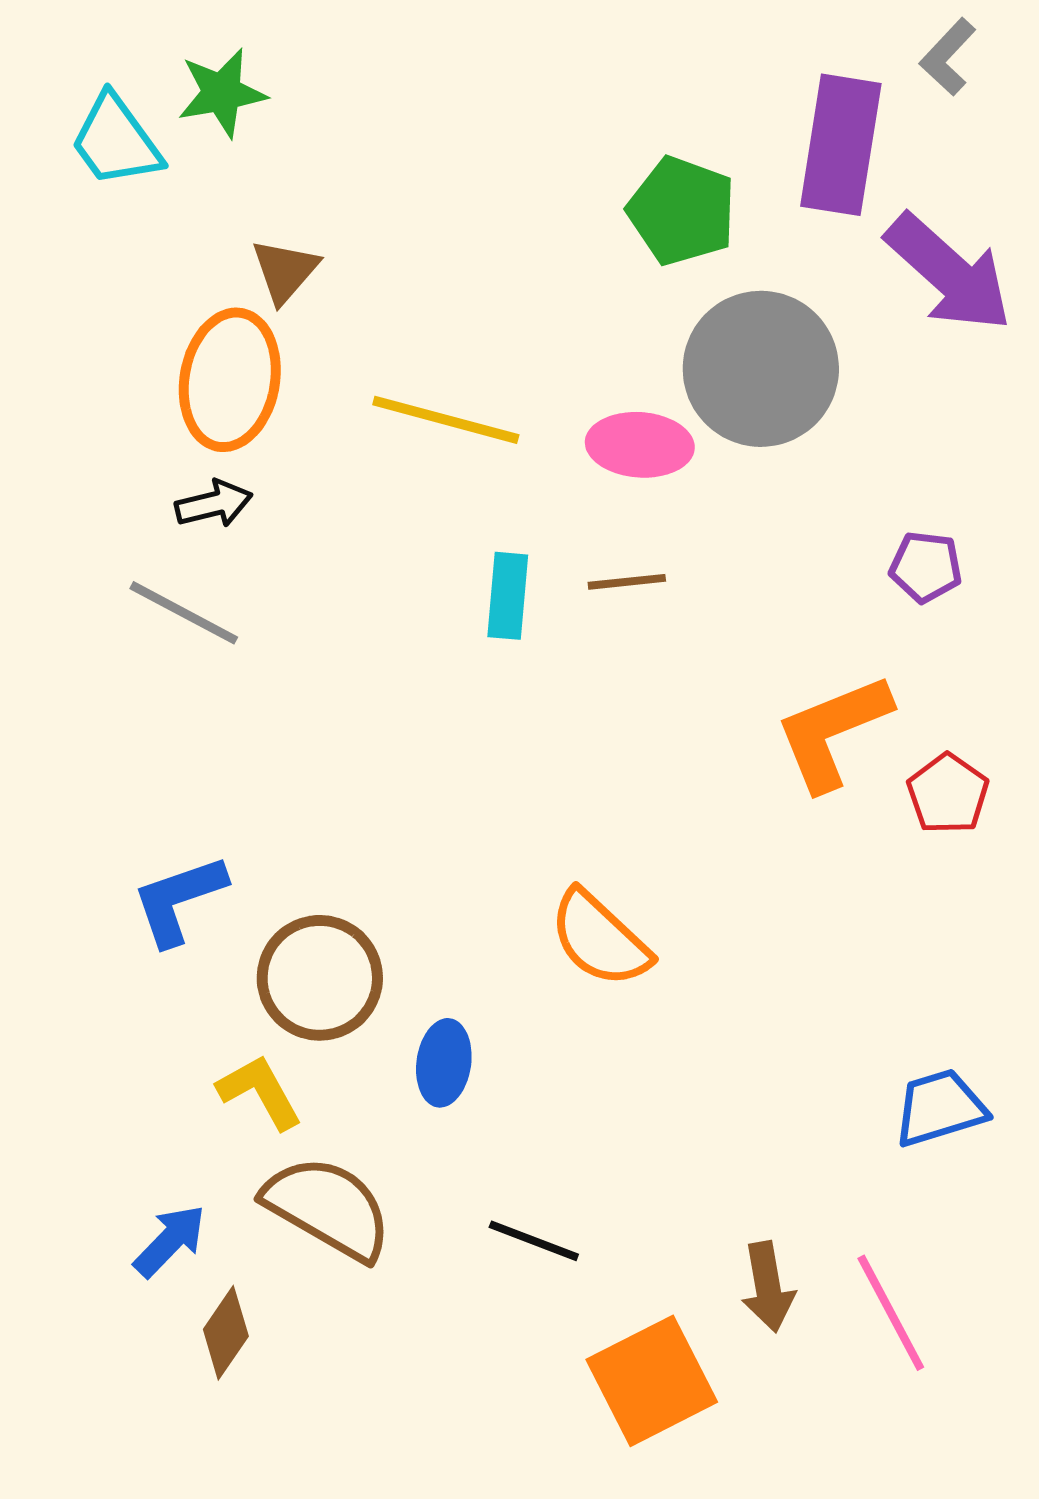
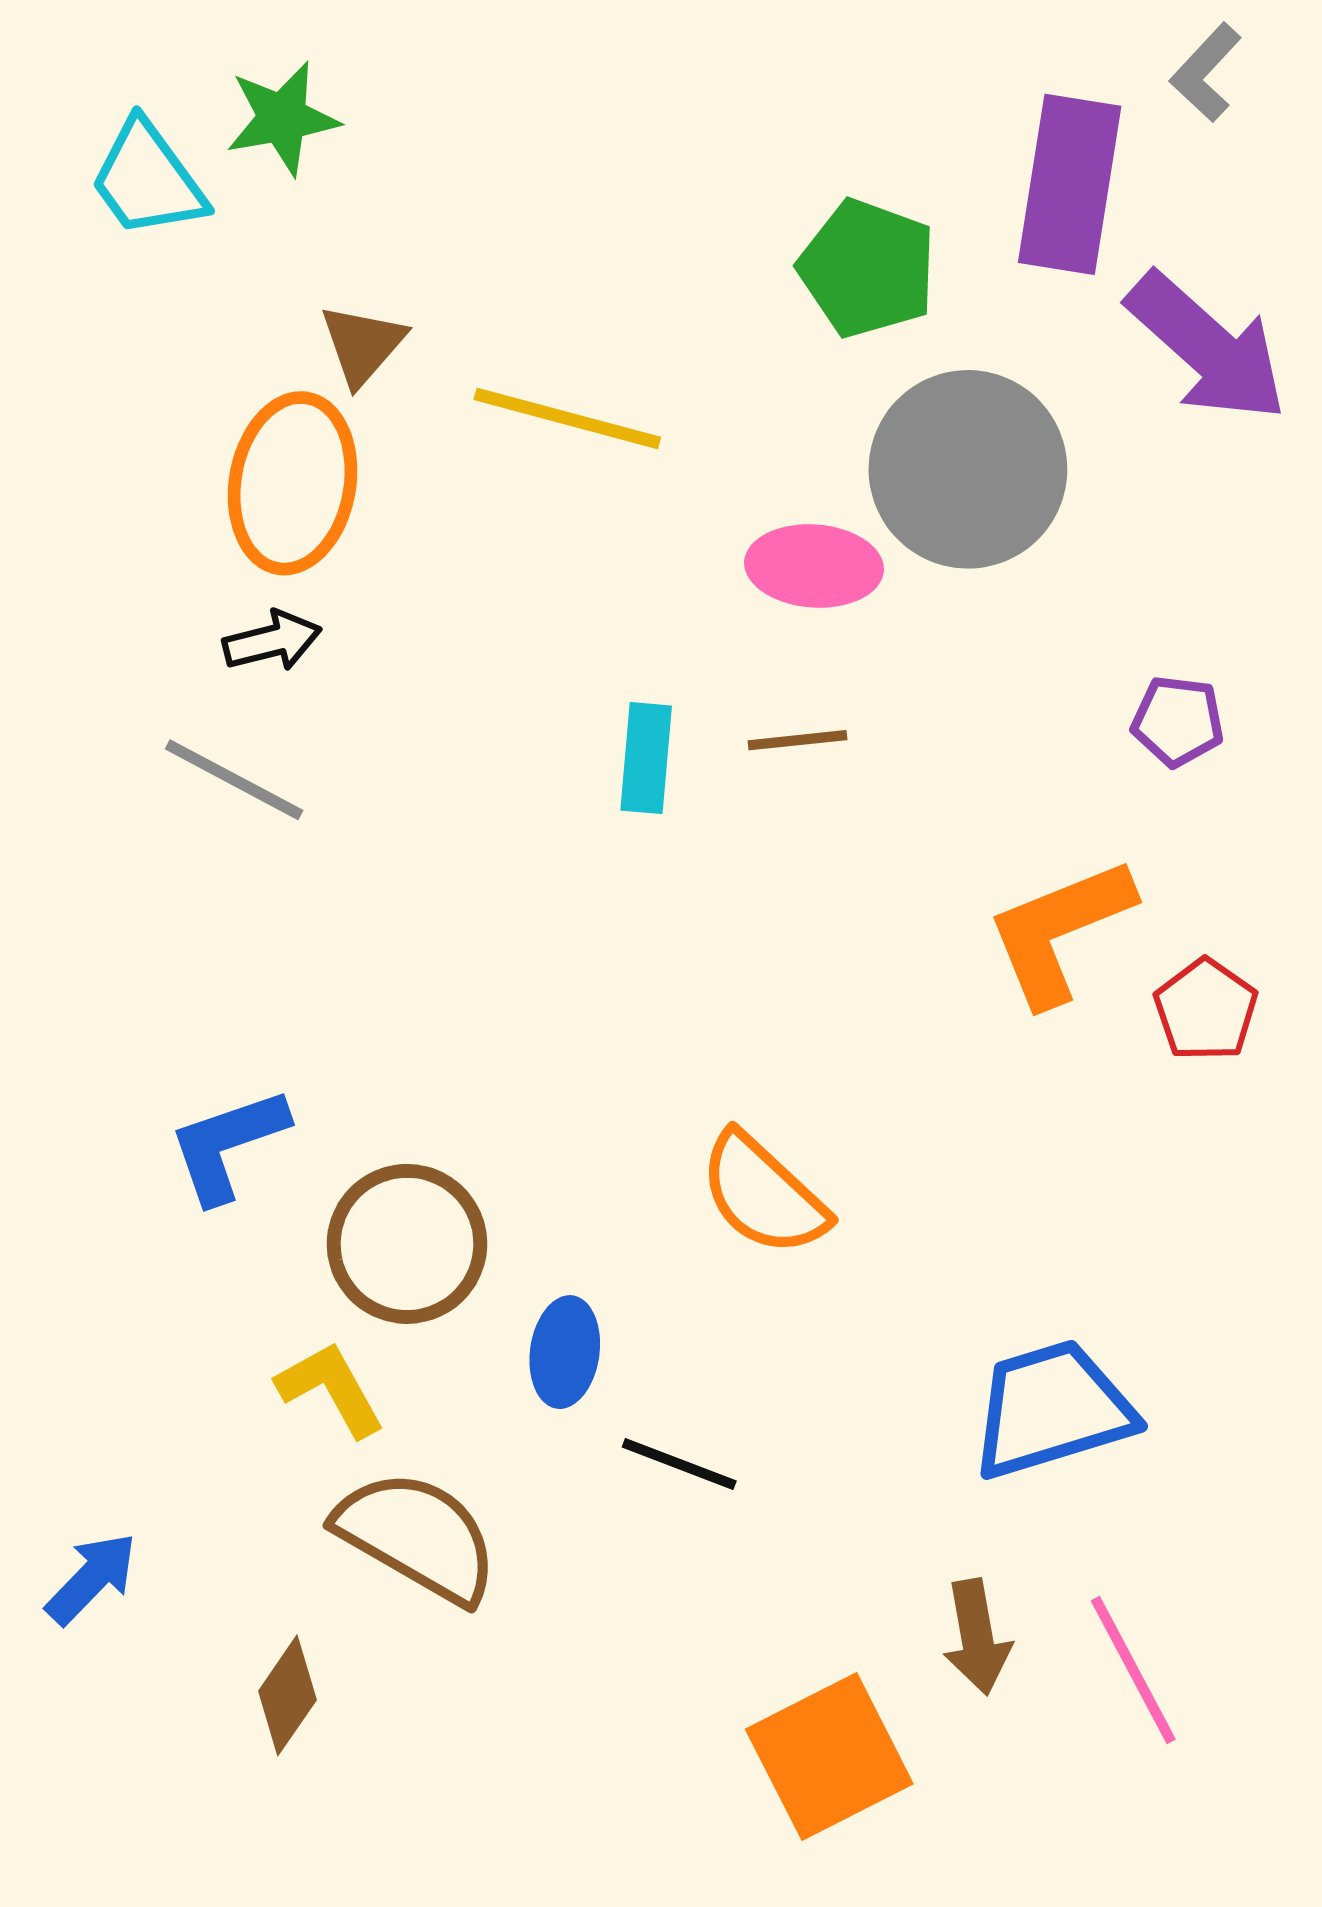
yellow line: (446, 420) -> (567, 418), moved
blue trapezoid: (940, 1108) -> (1052, 1409), moved, size x1.4
blue arrow: (170, 1241) -> (92, 1578), moved
black line: (534, 1241) -> (679, 1464), moved

